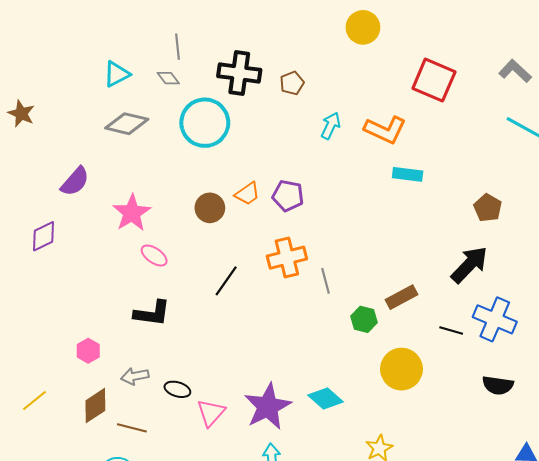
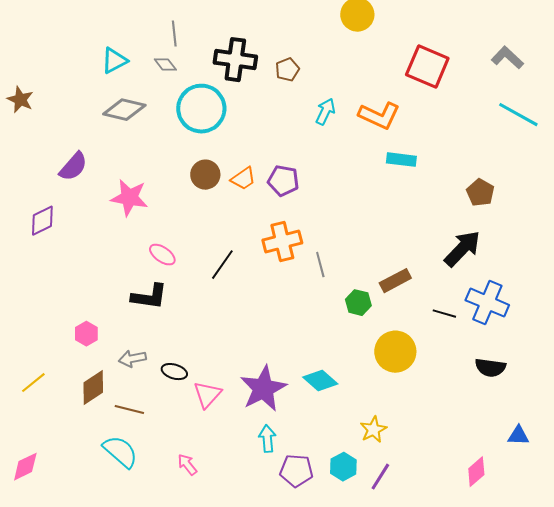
brown circle: (210, 208) -> (205, 175), moved
pink star: (132, 213) -> (129, 198), turned -30
pink ellipse: (154, 256) -> (162, 255), moved

